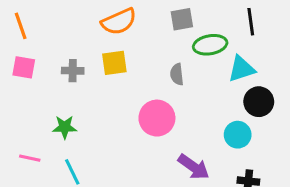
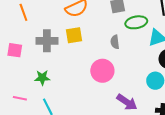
orange line: (21, 26) -> (23, 12), moved
pink square: (24, 67) -> (15, 50), moved
gray cross: (73, 71) -> (47, 41), size x1.5

